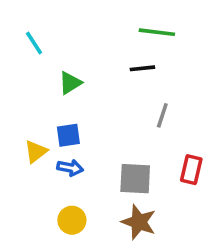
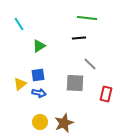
gray line: (162, 115) -> (90, 64), turned -64
gray square: (135, 179) -> (75, 83), moved
brown star: (139, 222) -> (64, 123), moved, turned 30

